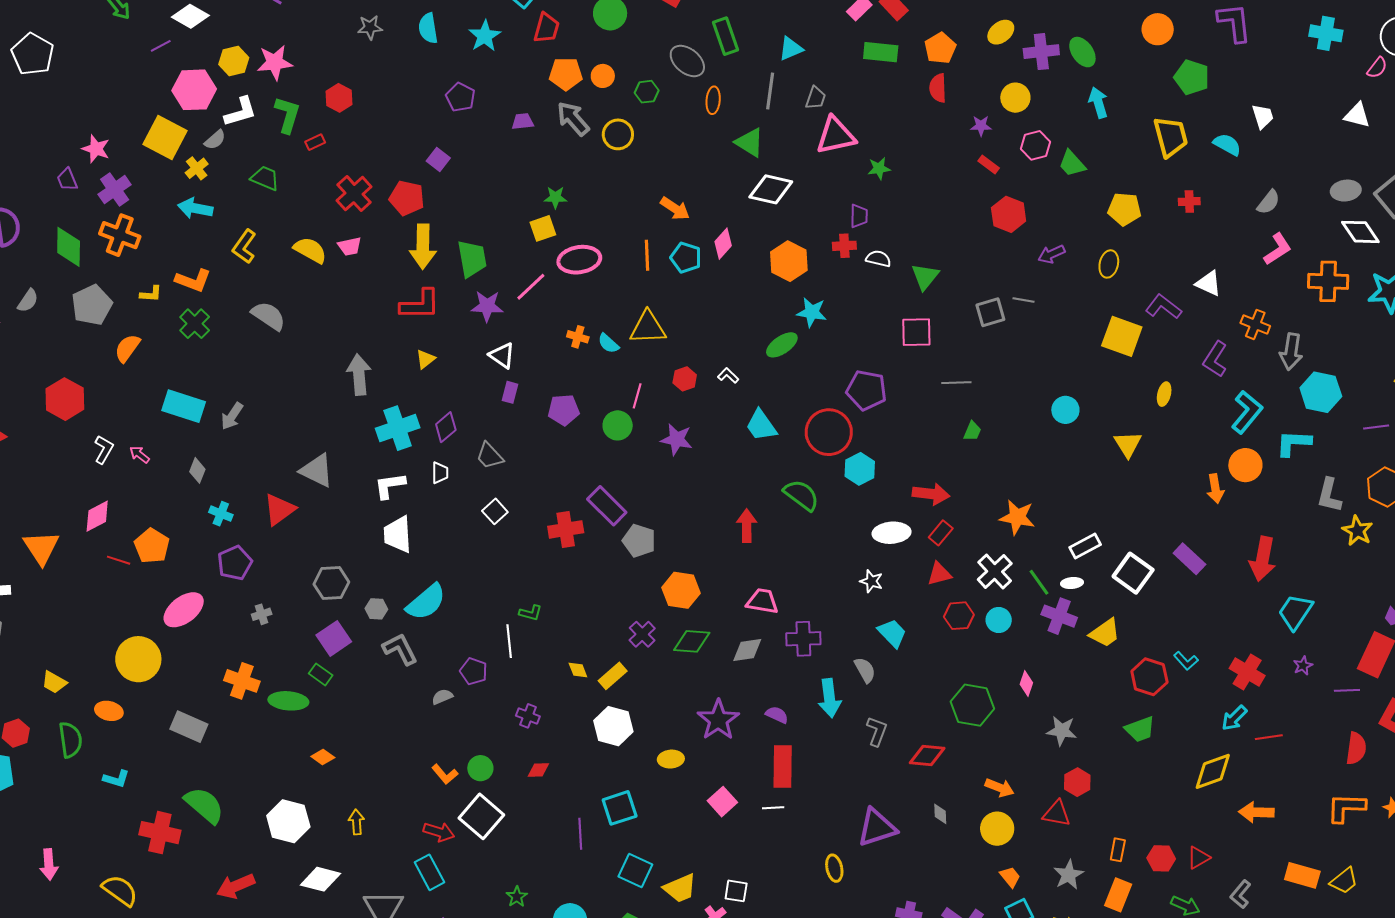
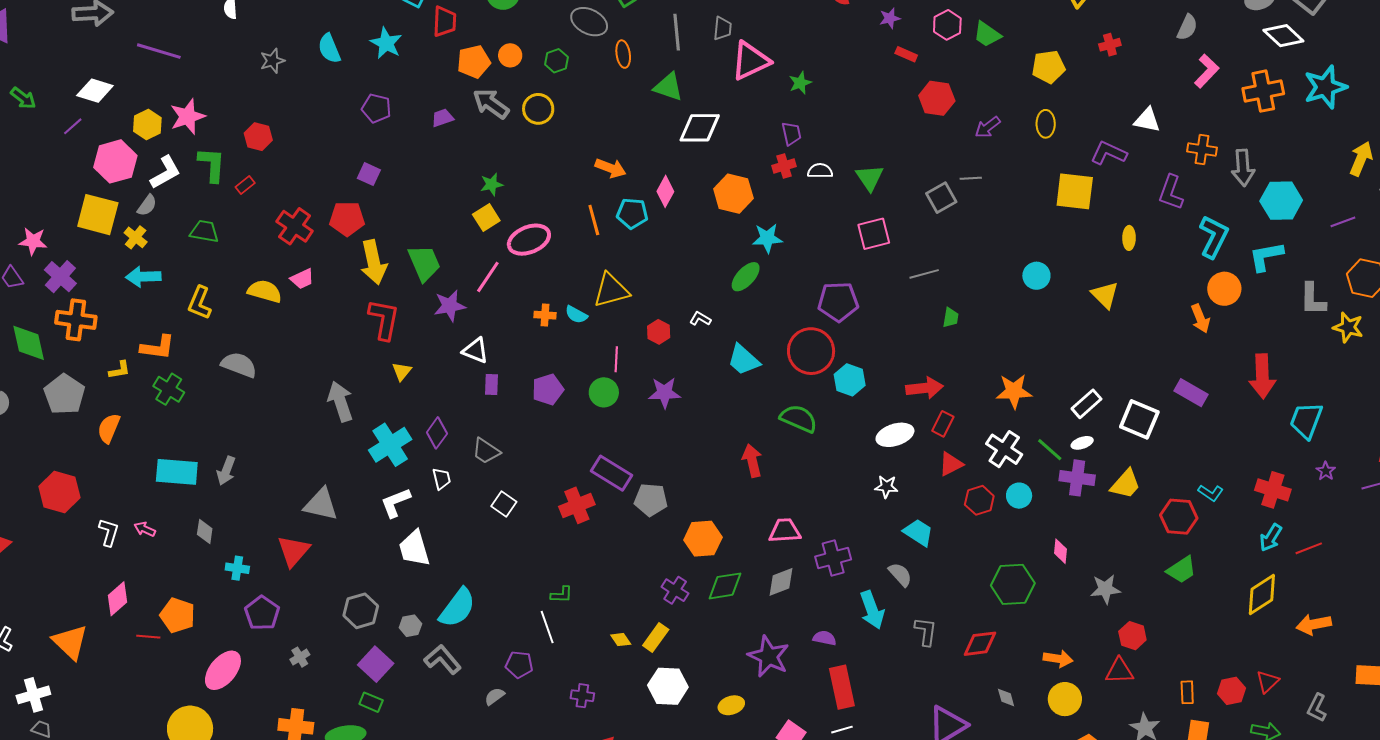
red L-shape: (420, 304) -> (384, 319), turned -66

